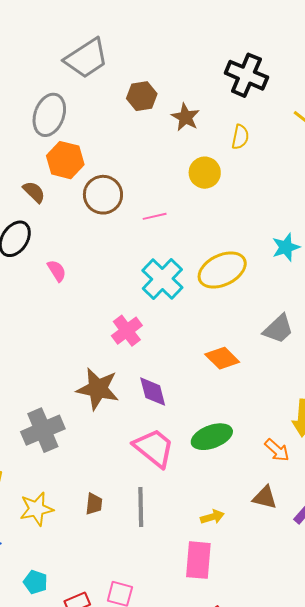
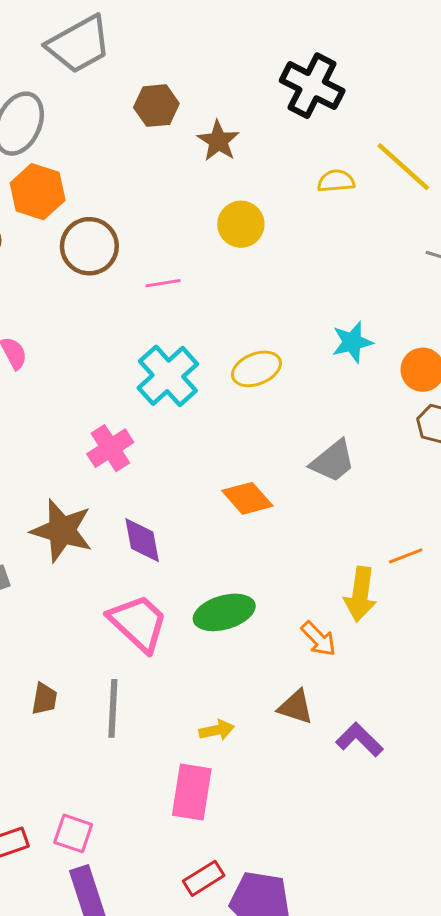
yellow semicircle: (240, 137) -> (336, 181), moved, turned -110
yellow ellipse: (222, 270) -> (256, 369), size x0.7

